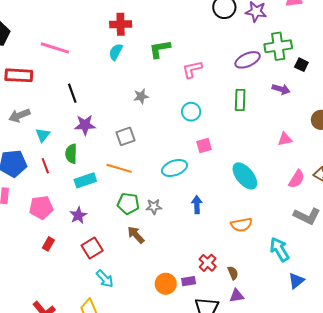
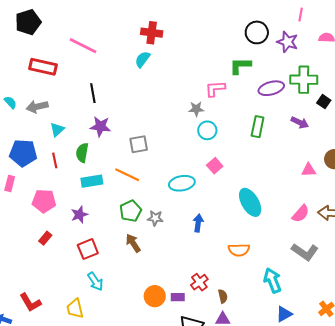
green L-shape: (160, 49) -> (240, 66), moved
gray star: (141, 96) -> (196, 109), moved
pink triangle: (285, 139) -> (309, 170), moved
pink square: (204, 145) -> (215, 166), turned -35
green pentagon: (128, 204) -> (131, 211), turned 30

